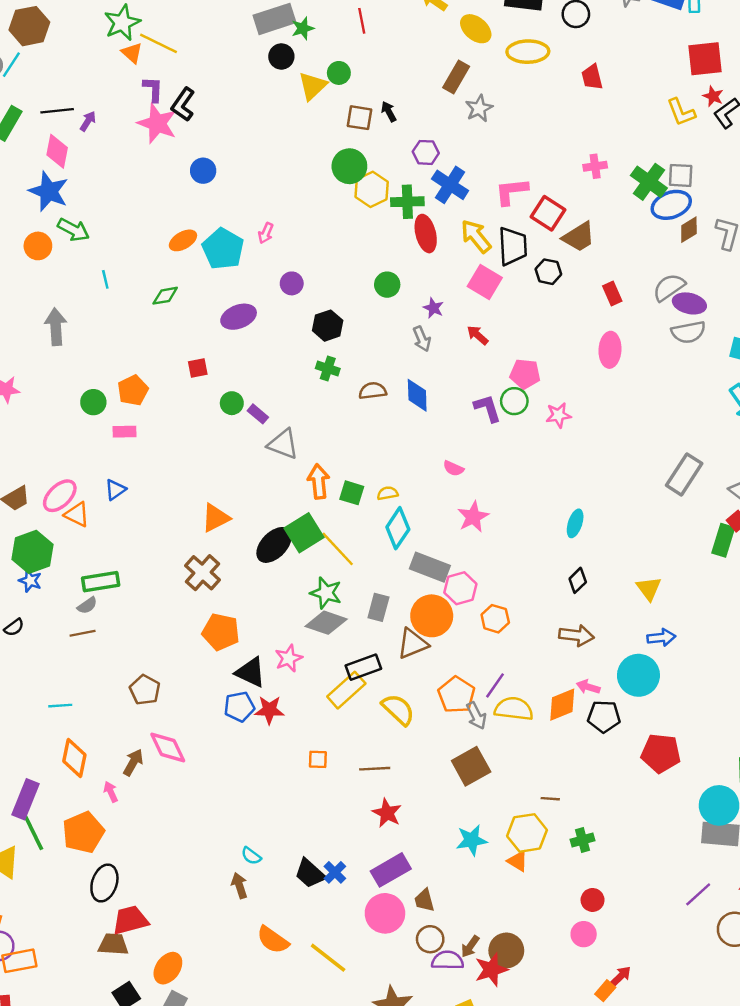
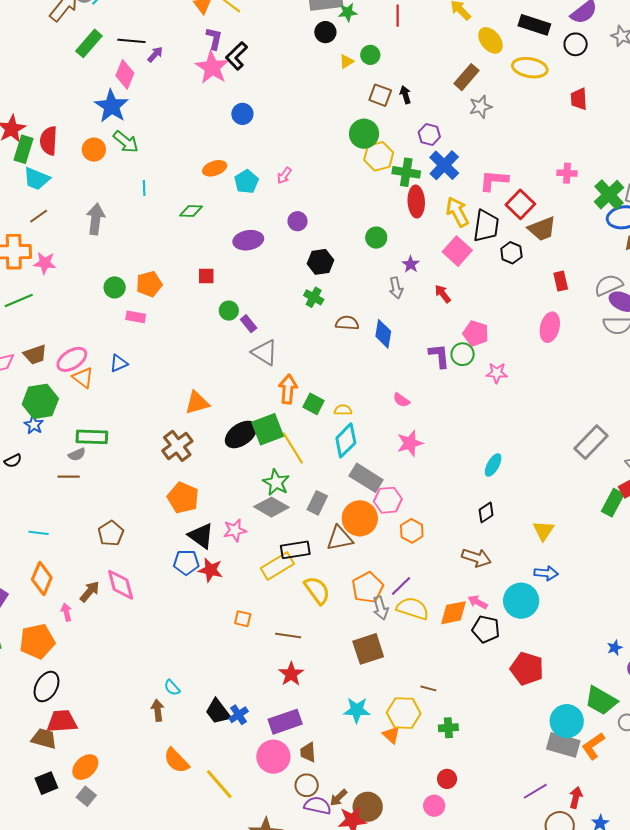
yellow triangle: (313, 86) -> (346, 61), size x0.6
cyan pentagon: (223, 249) -> (246, 182), size x0.7

